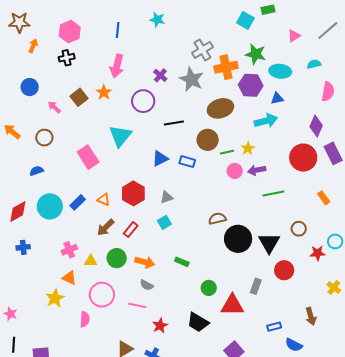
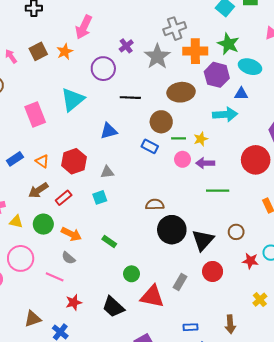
blue rectangle: (187, 162) -> (150, 146), moved

